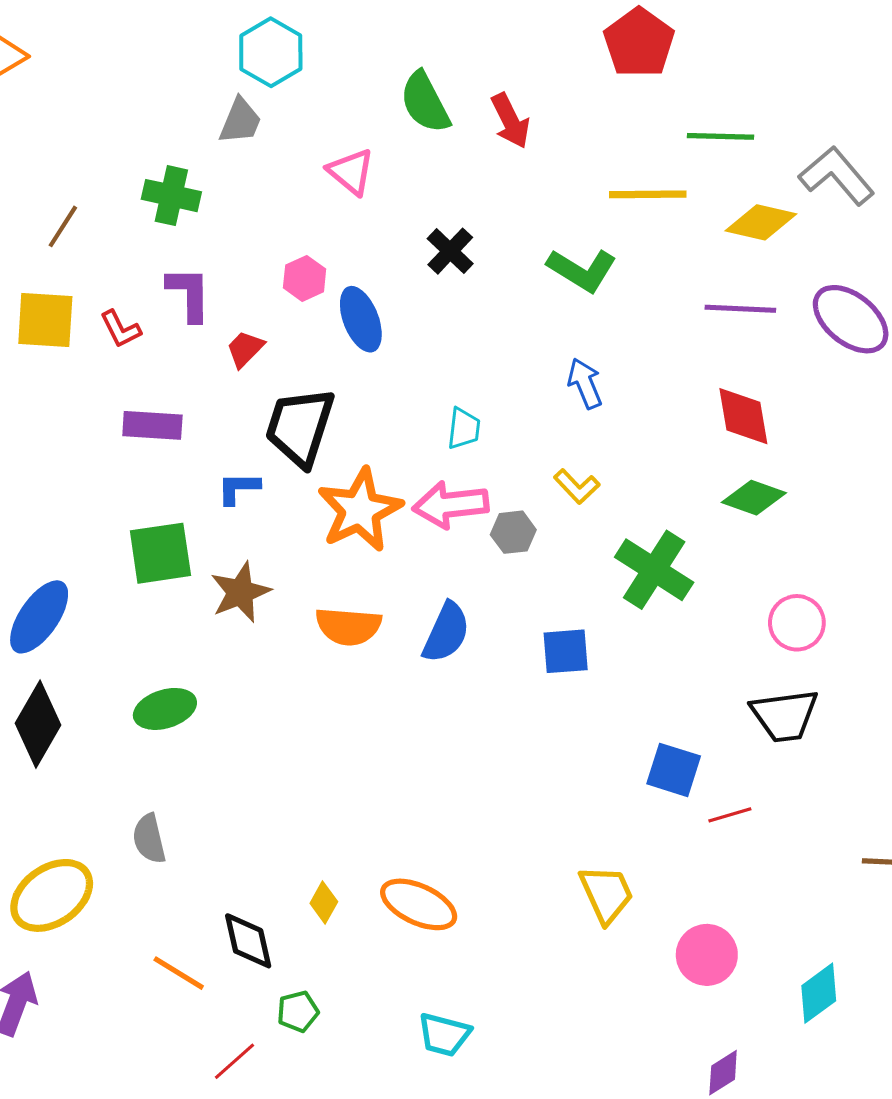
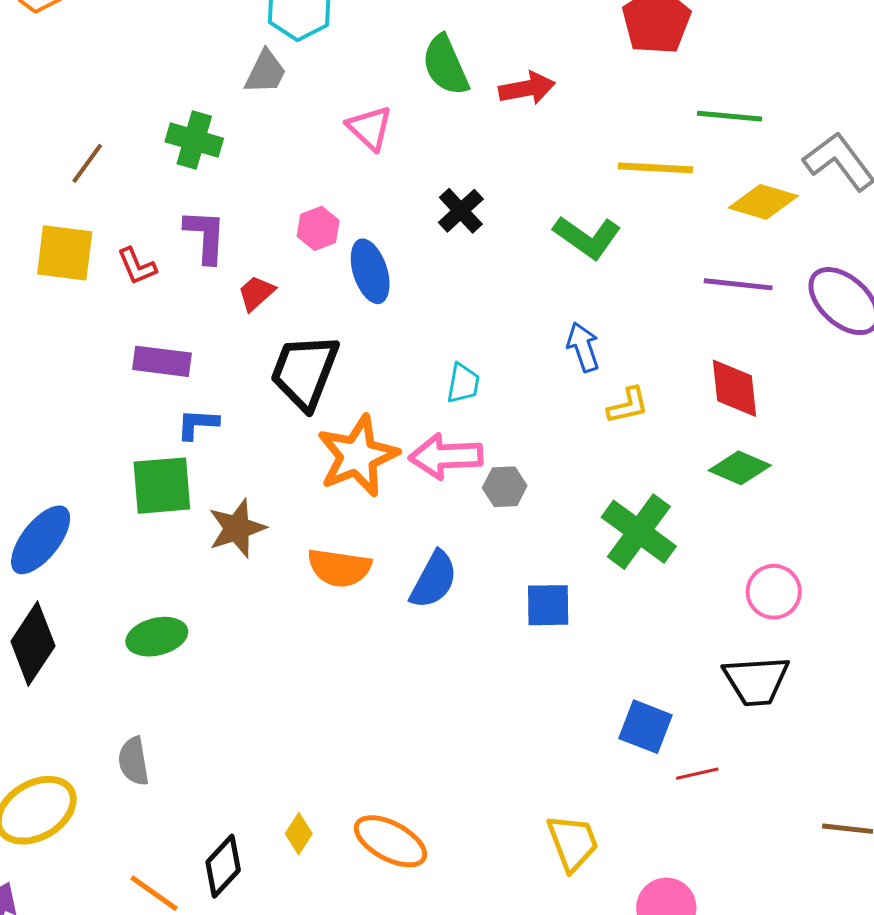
red arrow: (510, 121) -> (527, 88), turned -78
yellow L-shape: (577, 486) -> (628, 406), moved, turned -63
blue L-shape: (238, 488) -> (197, 424), moved
black diamond: (248, 941) -> (223, 866), turned 52

